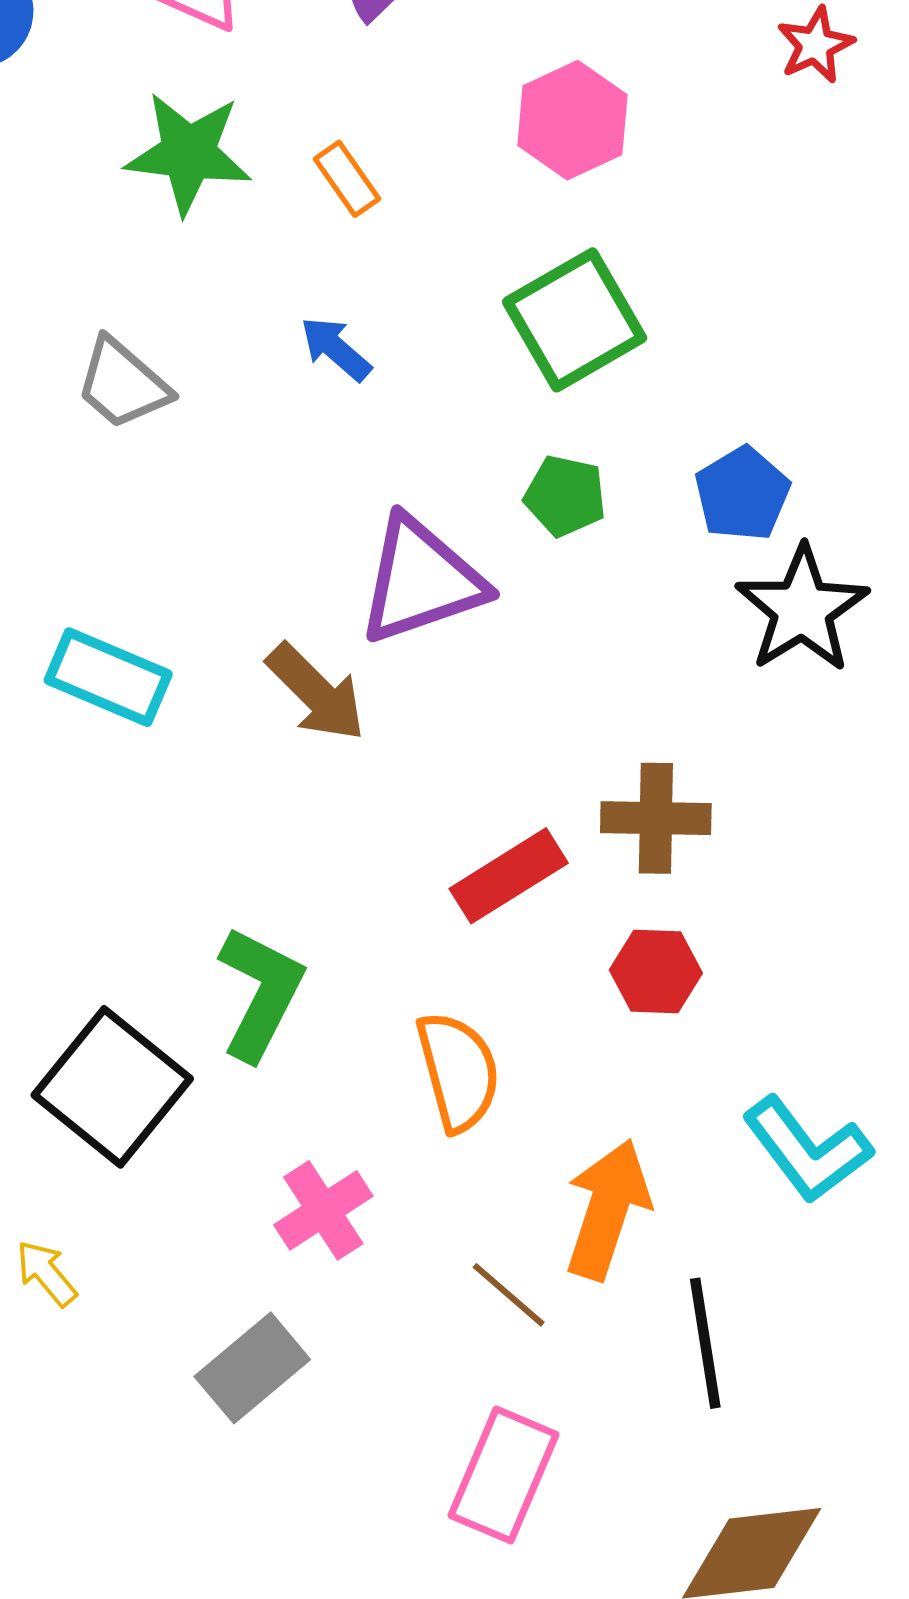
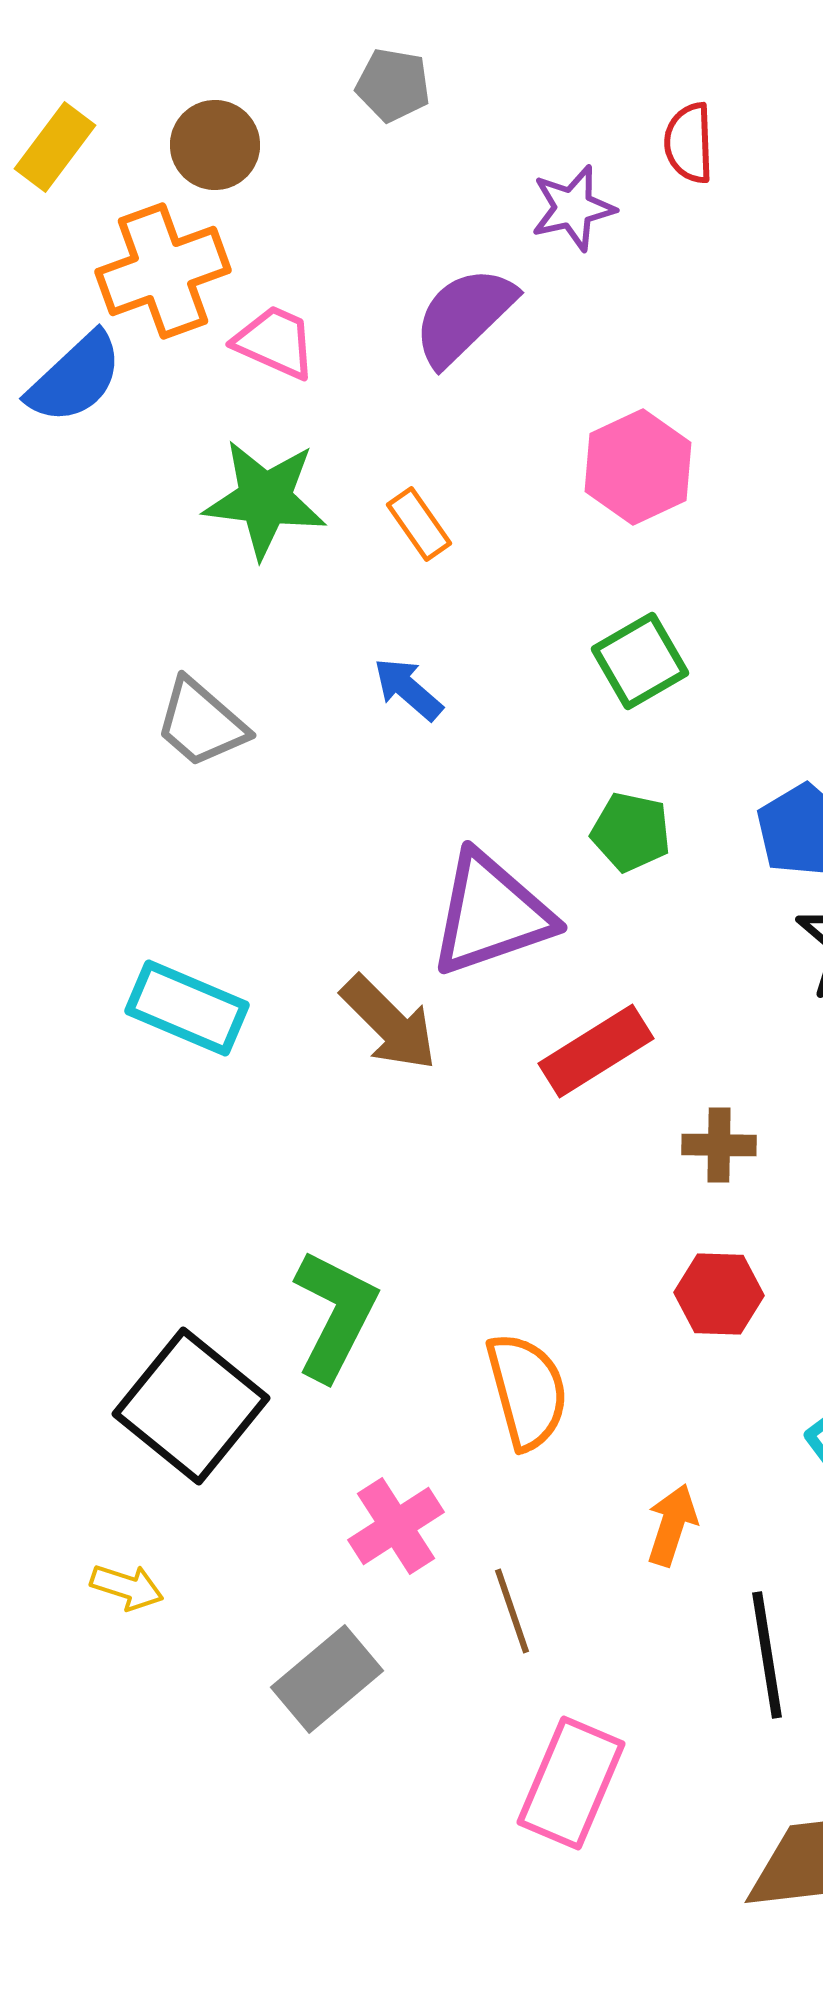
green square: (575, 320) -> (640, 661), size x0.7
brown cross: (656, 818) -> (719, 1145), size x0.7
red rectangle: (509, 876) -> (596, 1051), moved
orange arrow: (607, 1209) -> (672, 1525), size x0.6
yellow arrow: (46, 1273) -> (127, 1587), turned 148
brown line: (509, 1295) -> (512, 1611), moved, turned 30

